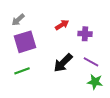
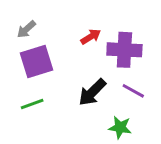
purple cross: (85, 34) -> (124, 50), size x1.6
green star: (95, 82) -> (120, 127), moved

